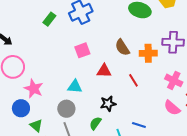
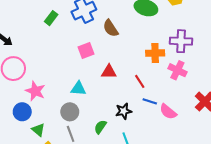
brown semicircle: (122, 47) -> (111, 28), moved
pink cross: (174, 80) -> (177, 70), moved
black star: (108, 104) -> (124, 111), moved
pink semicircle: (172, 108) -> (168, 112), moved
blue line: (139, 125) -> (150, 101), moved

